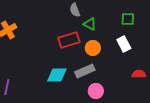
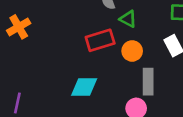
gray rectangle: (85, 71) -> (148, 82), moved, turned -66

